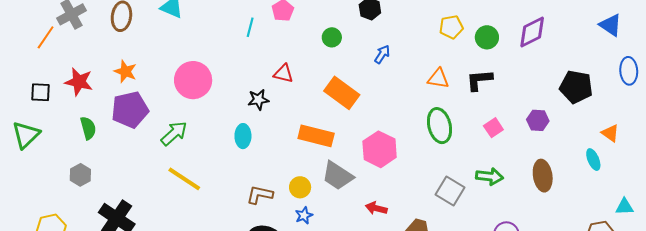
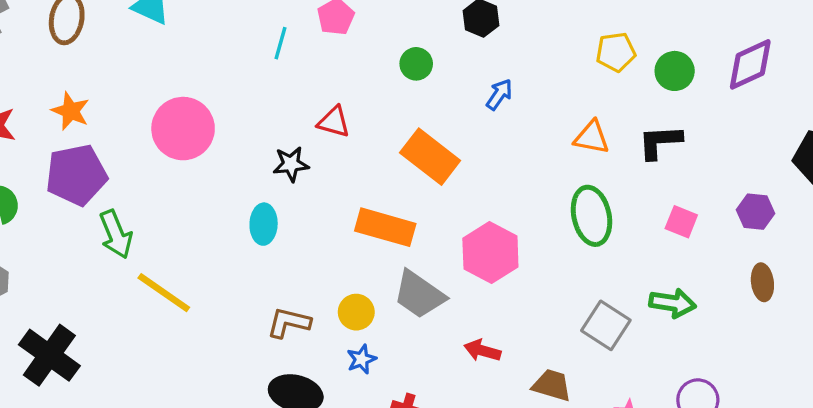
pink square: (493, 128) -> (681, 222), turned -36
green arrow: (174, 133) -> (116, 234), moved, turned 108
brown ellipse: (543, 176) -> (762, 282), moved, size x0.7

